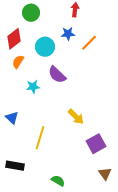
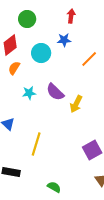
orange line: (89, 43) -> (89, 59), moved
purple semicircle: (57, 75) -> (55, 92), moved
yellow arrow: (76, 117) -> (76, 104), moved, turned 72

